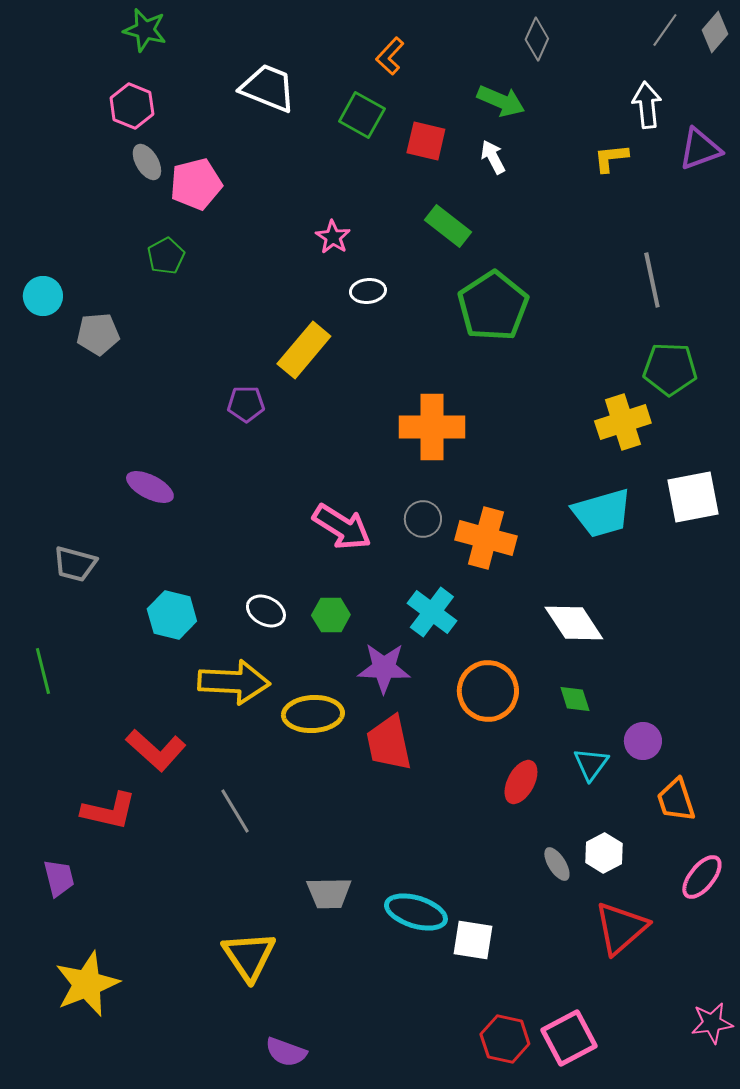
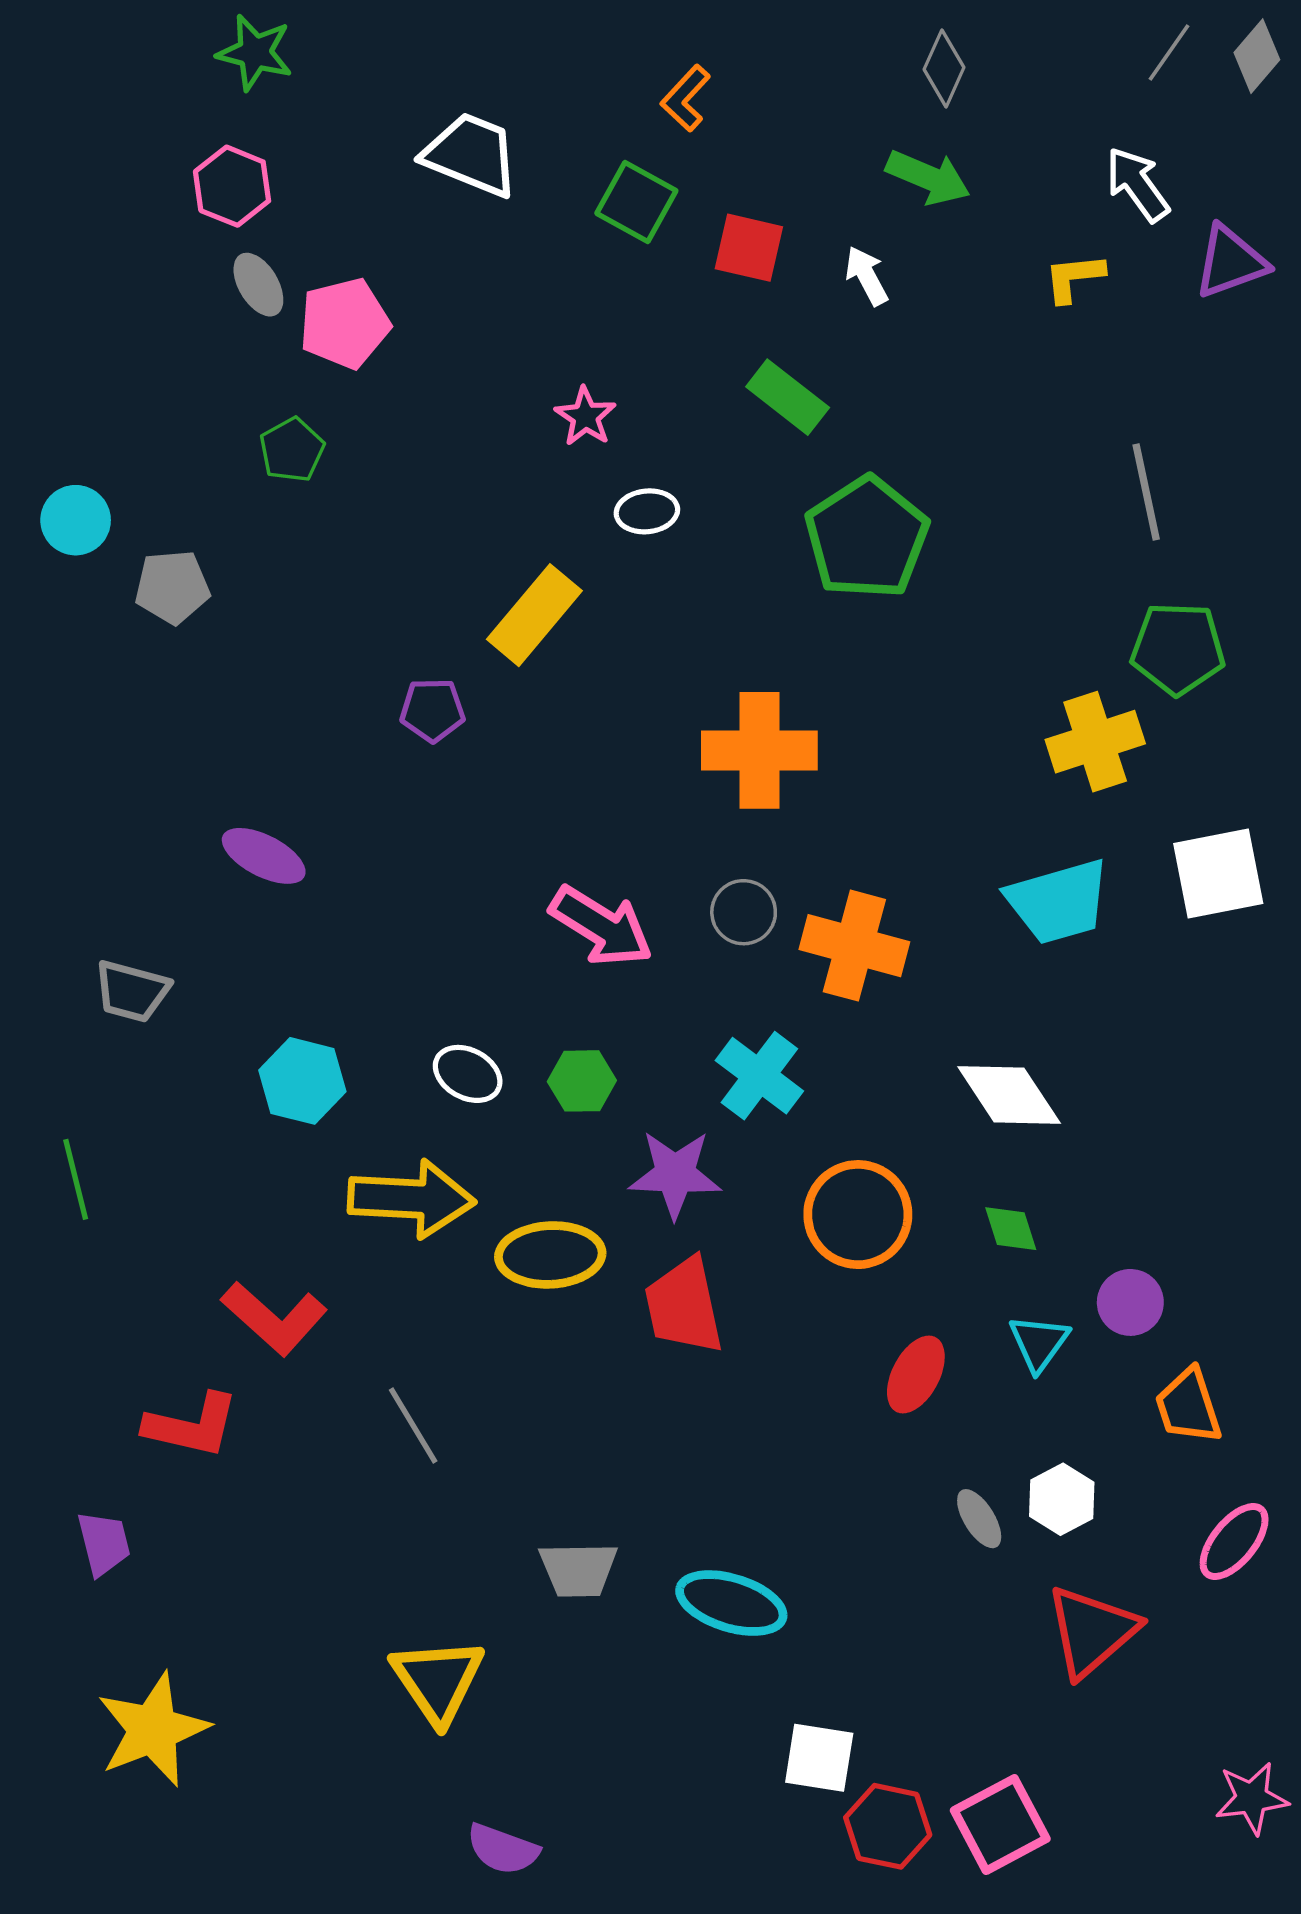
green arrow: (501, 101) -> (928, 177), moved
white arrow: (647, 105) -> (1137, 184), turned -30
white square: (473, 940) -> (819, 1758), moved

